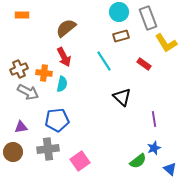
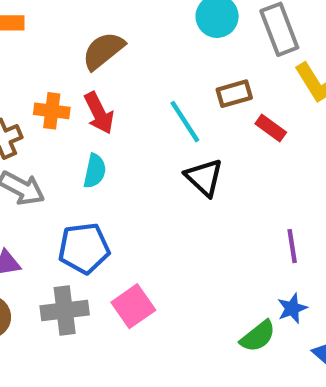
brown rectangle: (121, 36) -> (234, 94), moved
orange cross: (44, 73) -> (52, 111), moved
black triangle: (122, 97) -> (204, 177), moved
pink square: (80, 161) -> (133, 306), moved

